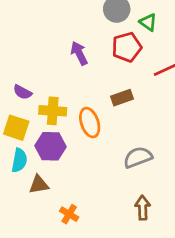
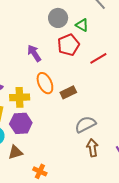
brown rectangle: (122, 98) -> (68, 92), moved
orange ellipse: (90, 123) -> (45, 83), moved
brown arrow: (143, 208) -> (92, 148), moved

